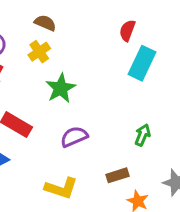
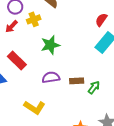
yellow cross: (39, 52) -> (34, 19), moved
brown rectangle: (118, 175) -> (77, 81), moved

